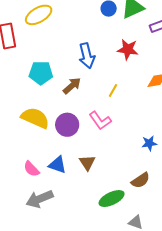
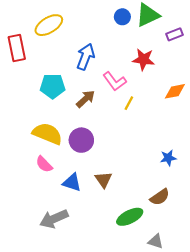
blue arrow: (87, 56) -> (85, 57), moved, turned -145
pink L-shape: (100, 121) -> (115, 81), moved
pink semicircle: (31, 169) -> (44, 164), moved

